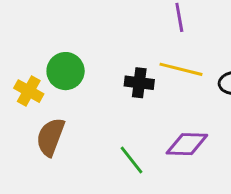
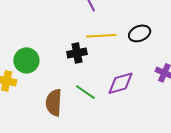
brown semicircle: (50, 137) -> (54, 103), moved
green line: (131, 160) -> (85, 92), moved

